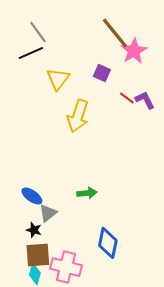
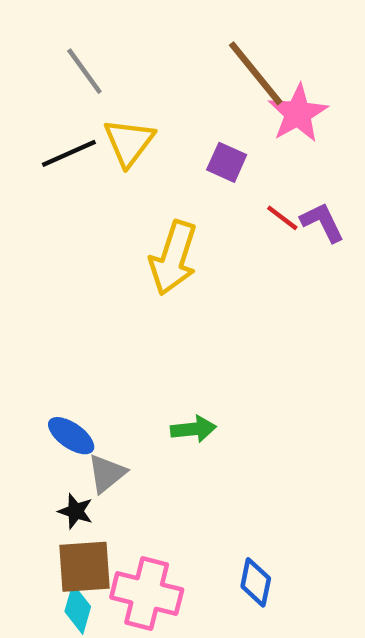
black line: (31, 53) -> (69, 153), moved
yellow triangle: (58, 79) -> (129, 142), moved
blue diamond: (108, 243) -> (256, 582), moved, size x0.7

